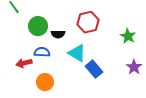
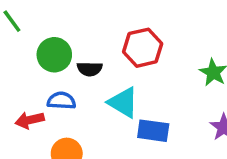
blue rectangle: (94, 69) -> (153, 131), turned -42

